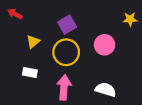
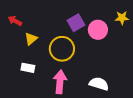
red arrow: (15, 14) -> (15, 21), moved
purple square: (67, 25) -> (76, 23), moved
pink circle: (105, 45) -> (98, 30), moved

